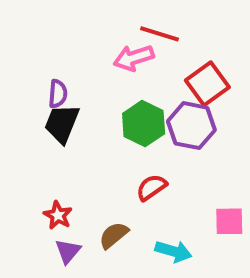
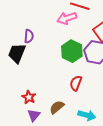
black trapezoid: (62, 124) -> (17, 53), moved
red semicircle: (152, 187) -> (76, 83), turned -35

